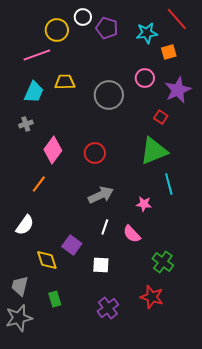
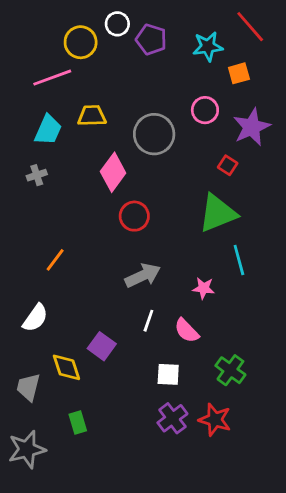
pink diamond: (53, 150) -> (113, 172), moved
white square: (101, 265) -> (168, 374), moved
gray trapezoid: (20, 286) -> (28, 387), moved
purple cross: (108, 308) -> (172, 418), moved

